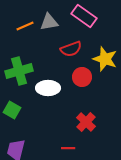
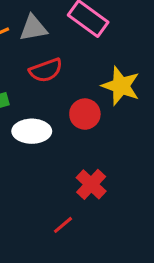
red semicircle: (71, 49) -> (46, 70), moved
red line: (68, 148) -> (63, 225), turned -40

